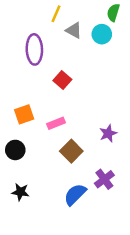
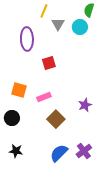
gray triangle: (74, 30) -> (58, 24), turned 32
red square: (62, 80) -> (49, 63), turned 32
orange square: (24, 114) -> (19, 90), turned 35
purple cross: (104, 179) -> (84, 151), moved

